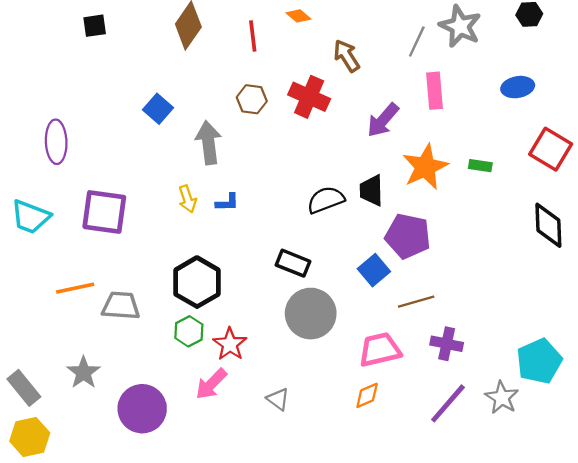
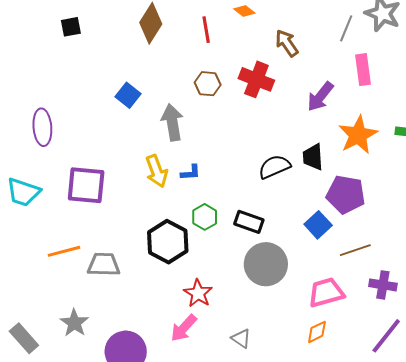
yellow arrow: (187, 199) -> (157, 171), size x1.4
green hexagon: (189, 331) -> (205, 217), moved

